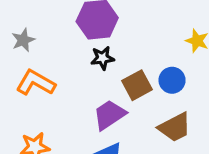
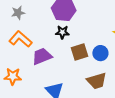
purple trapezoid: (109, 115) -> (42, 56), moved

